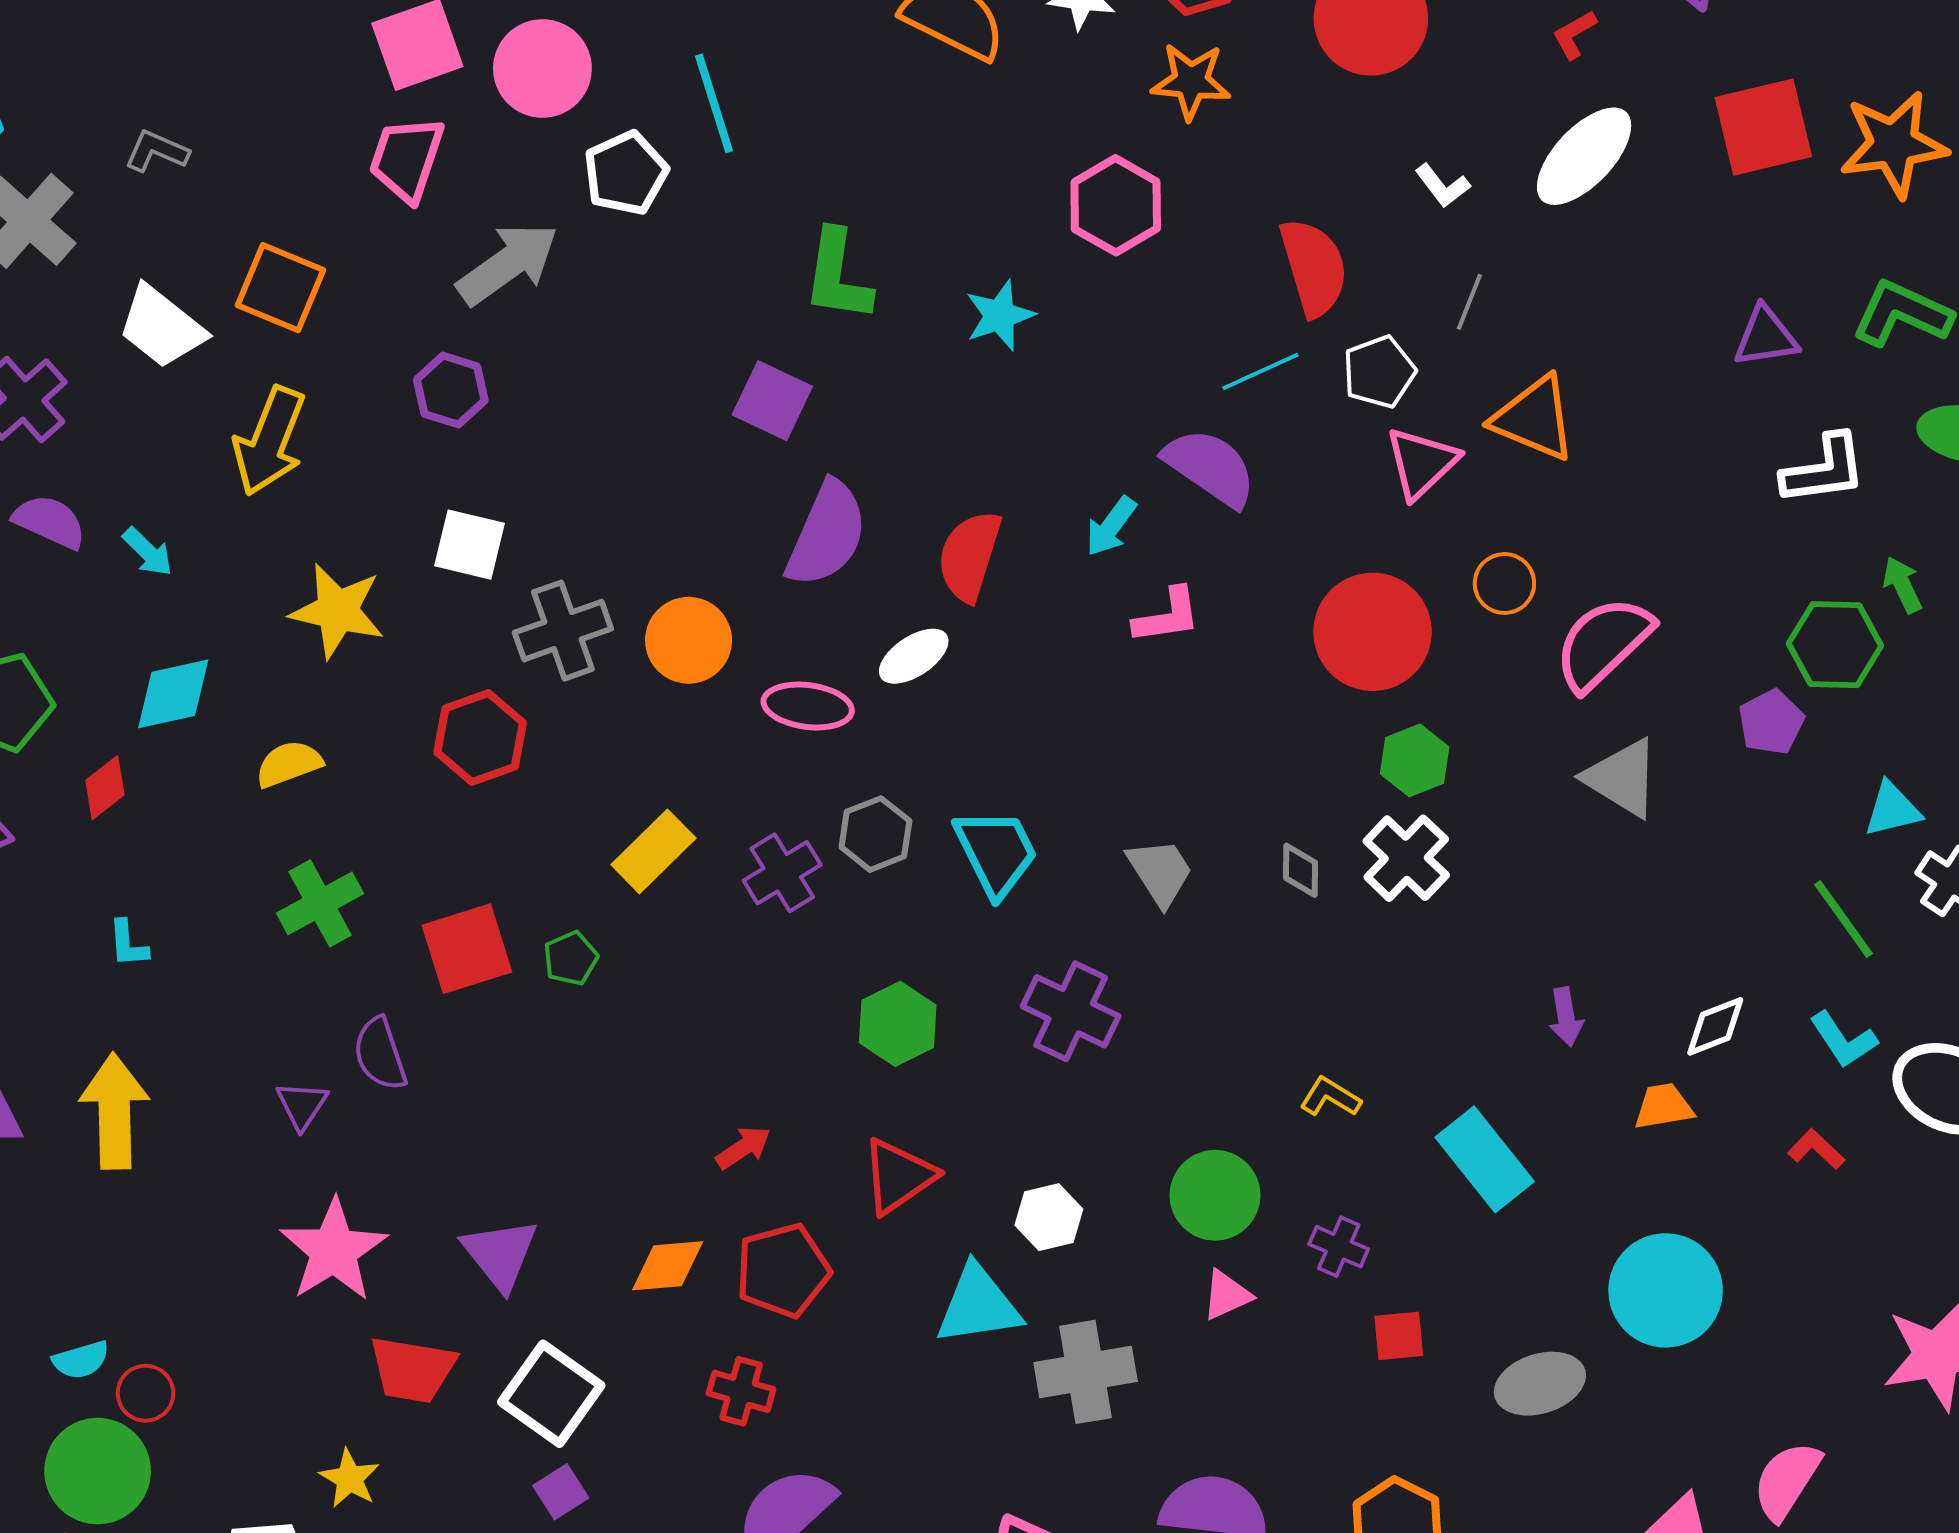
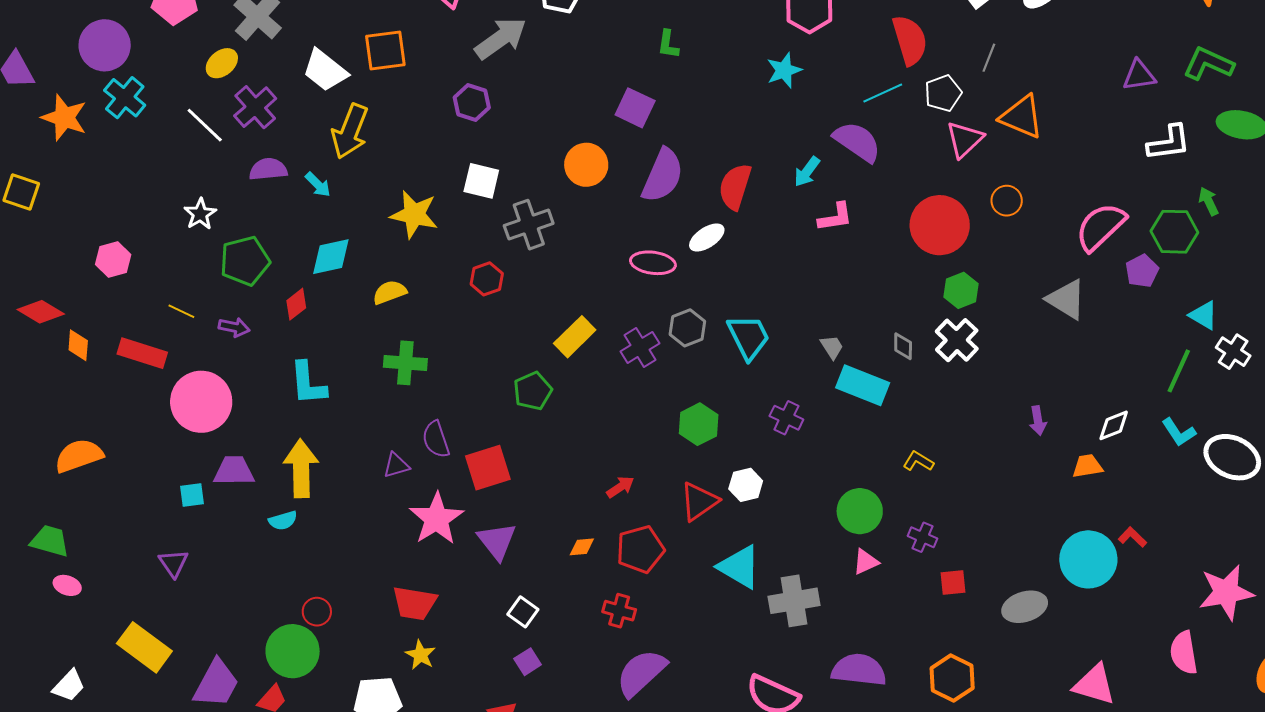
green L-shape: (837, 276) -> (668, 44), size x0.6
orange square: (281, 288) -> (385, 50), turned -30
cyan star: (1000, 315) -> (784, 70), moved
yellow arrow: (270, 441) -> (350, 131), moved
purple semicircle: (50, 522) -> (268, 169), turned -30
orange circle: (689, 640) -> (586, 165), moved
pink semicircle: (1603, 643) -> (1101, 227), moved
red hexagon: (480, 738) -> (487, 279), size x0.7
cyan triangle: (1892, 809) -> (1204, 315), turned 44
gray trapezoid: (1160, 872) -> (832, 347), size x0.7
green cross: (320, 903) -> (405, 363), turned 33
green line: (1844, 919) -> (1179, 371), turned 60
cyan L-shape: (128, 944) -> (308, 383), size x1.8
red square: (467, 949) -> (488, 468), moved
green pentagon: (571, 958) -> (533, 391), size x1.4
purple cross: (1071, 1011) -> (786, 418), size x0.7
purple triangle: (302, 1105) -> (396, 465), turned 40
red L-shape: (1816, 1149) -> (1132, 537), moved
cyan rectangle: (1485, 1159) -> (863, 385), moved, turned -30
white hexagon: (1049, 1217) -> (746, 485), moved
pink star: (334, 1250) -> (436, 519), moved
orange diamond: (668, 1266) -> (582, 547), size x0.7
cyan triangle: (978, 1305) -> (739, 567), turned 39
cyan semicircle: (81, 1360) -> (283, 520), moved
red trapezoid: (412, 1369) -> (414, 603), moved
white square: (551, 1394) -> (523, 612), size x0.6
pink semicircle: (1787, 1481) -> (1184, 653), moved, turned -42

